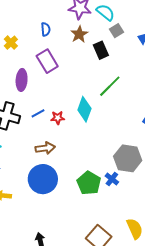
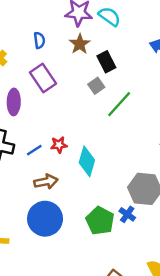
gray square: (116, 31) -> (96, 86), moved
cyan diamond: (84, 109) -> (87, 161), moved
blue line: (38, 113) -> (34, 150), moved

